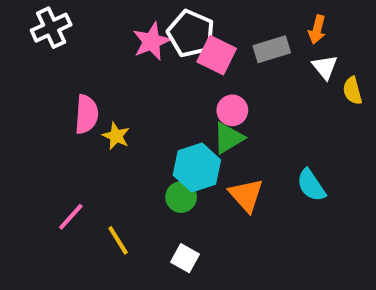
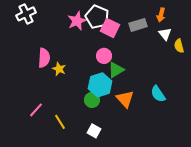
pink circle: (232, 110) -> (104, 56), moved

